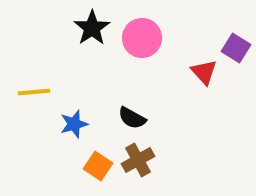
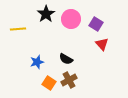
purple square: (236, 48) -> (96, 24), moved
red triangle: (204, 72) -> (102, 44), moved
yellow line: (34, 92) -> (18, 29), moved

